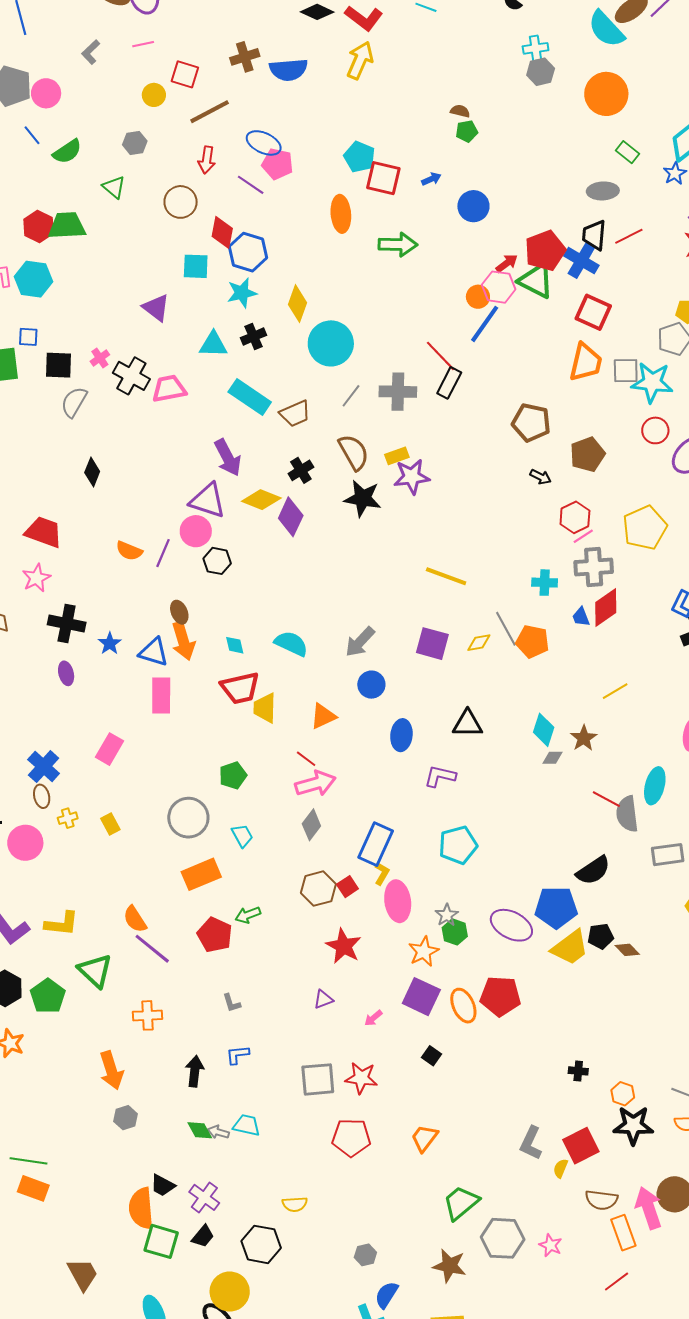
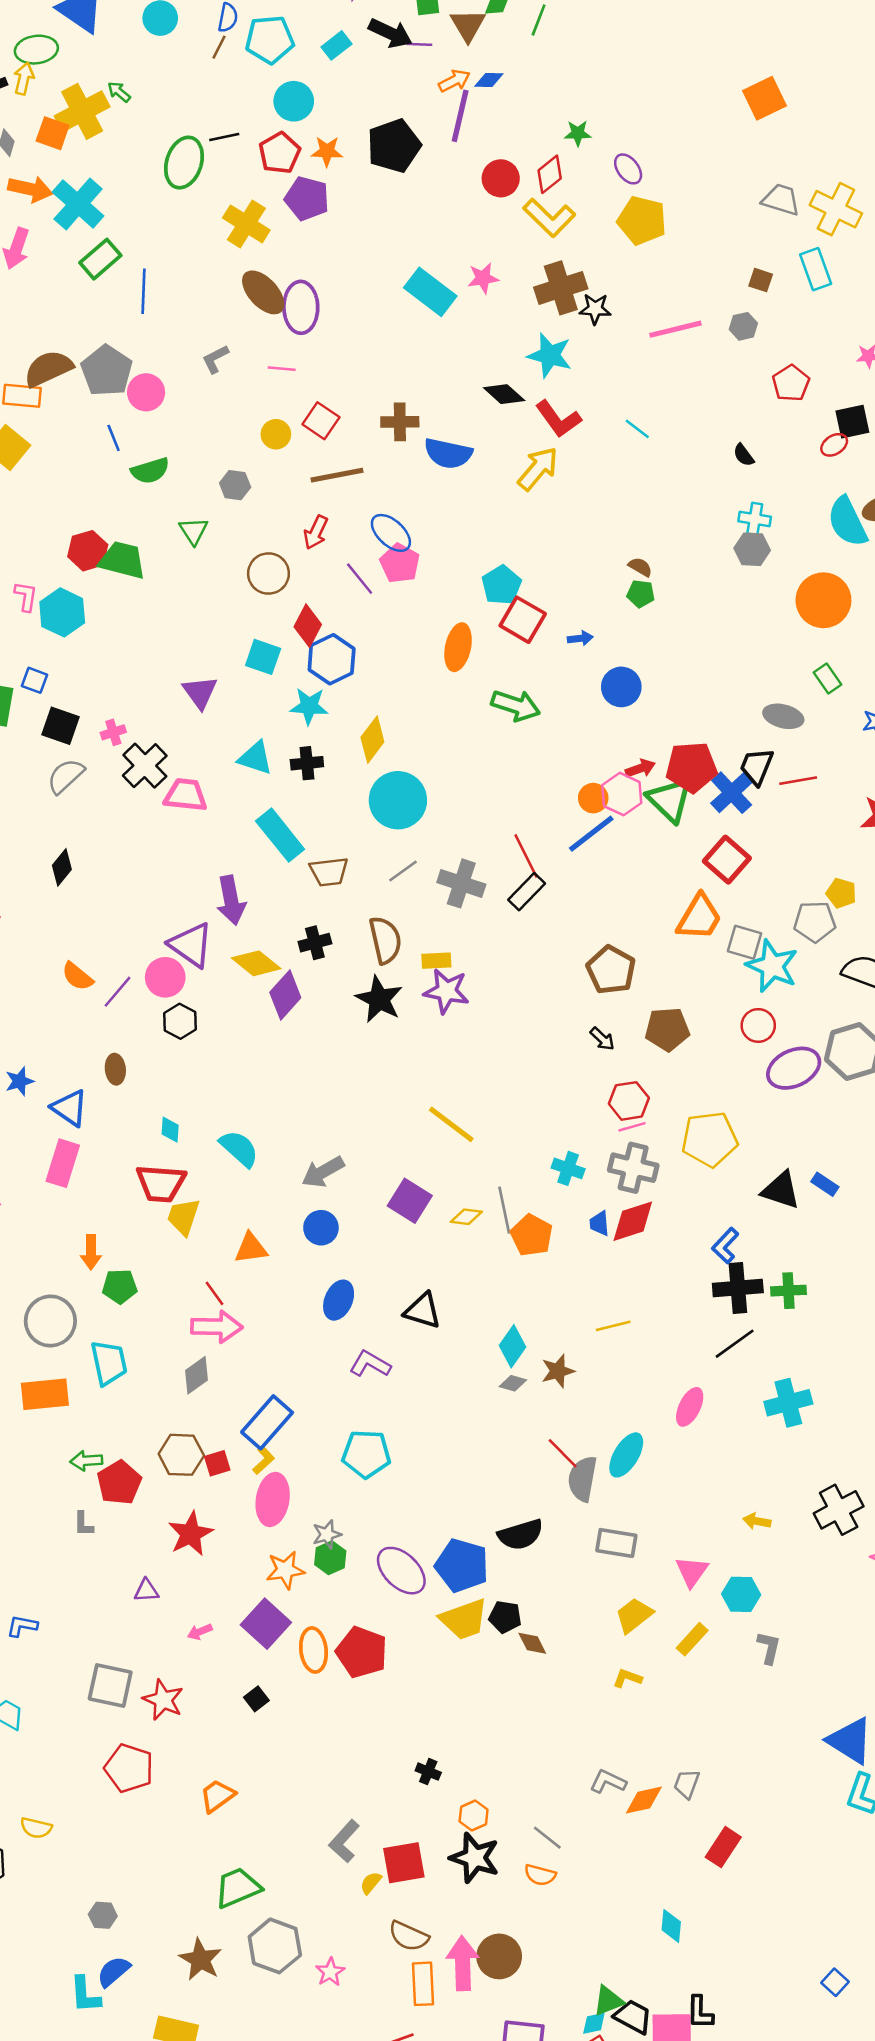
orange arrow: (183, 641) -> (91, 1252), moved, size x0.7
cyan trapezoid: (242, 836) -> (109, 1363), size x1.5
red pentagon: (215, 935) -> (119, 1483), moved
gray L-shape: (232, 1003) -> (83, 1524), moved

